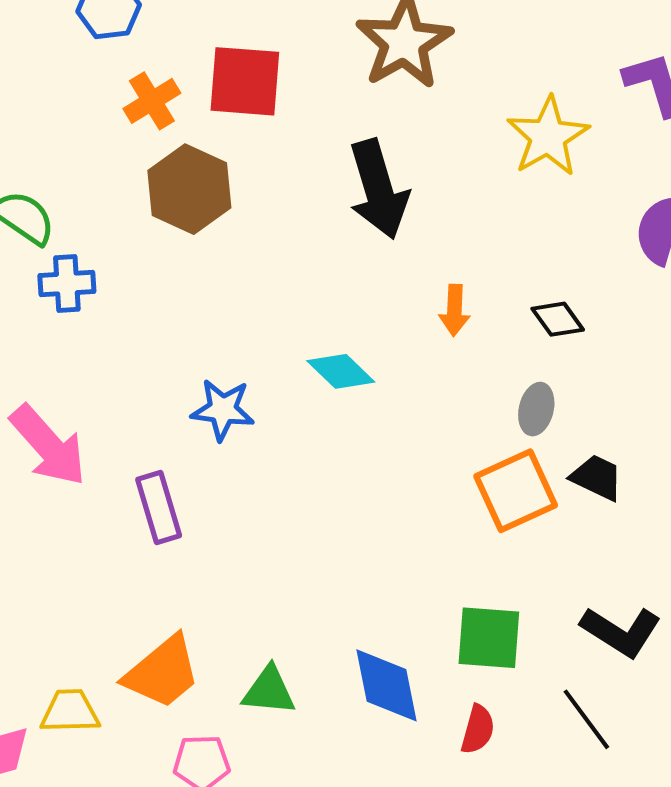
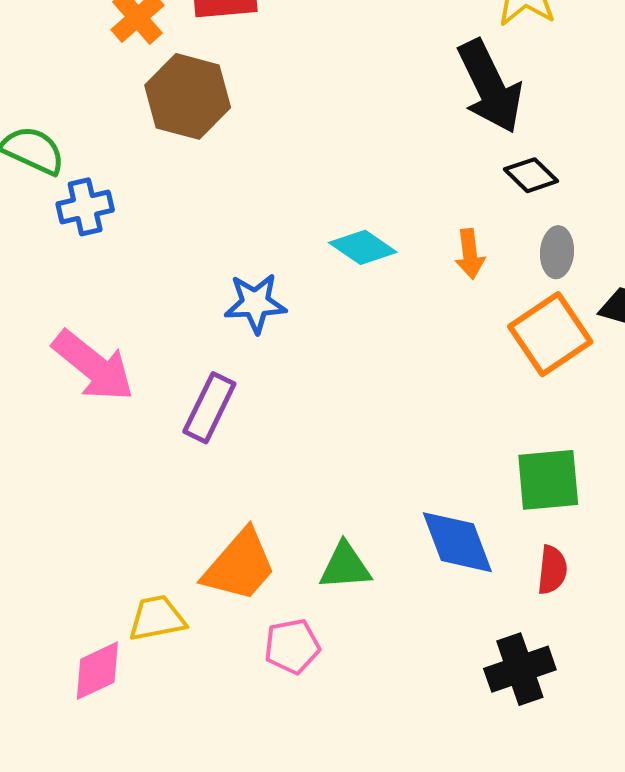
black arrow: (378, 189) -> (490, 86), moved
orange arrow: (454, 310) -> (470, 254), moved
black diamond: (558, 319) -> (531, 175), moved
purple rectangle: (159, 507) -> (209, 408), turned 52

